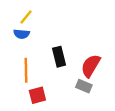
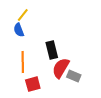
blue semicircle: (22, 34) -> (19, 30), turned 64
red semicircle: (91, 66) -> (61, 68), moved

